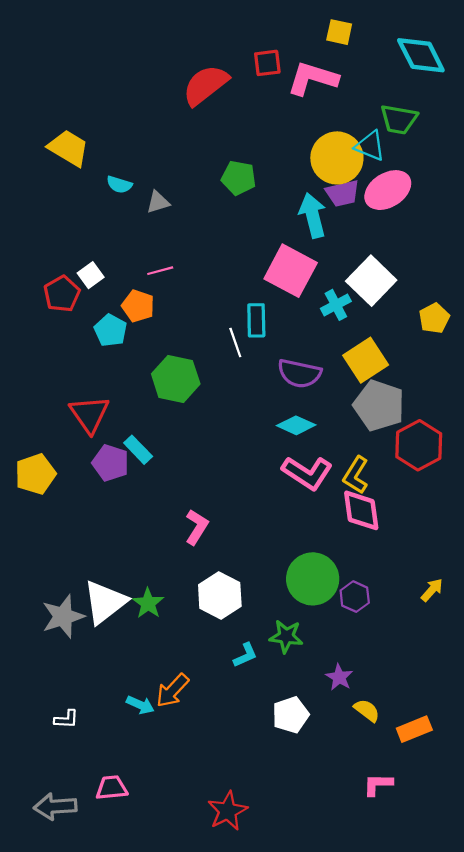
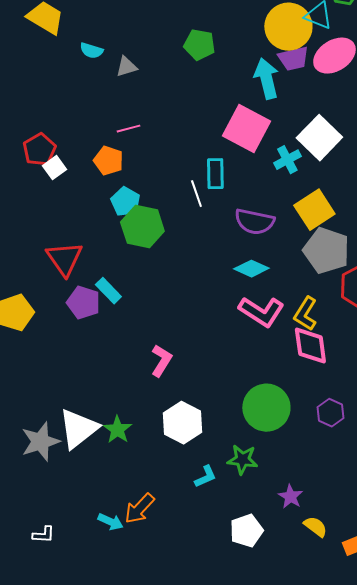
white square: (91, 275) -> (54, 168), moved
cyan pentagon: (110, 330) -> (125, 202), moved
purple hexagon: (355, 597) -> (330, 413), moved

